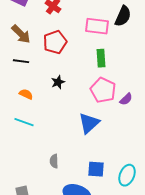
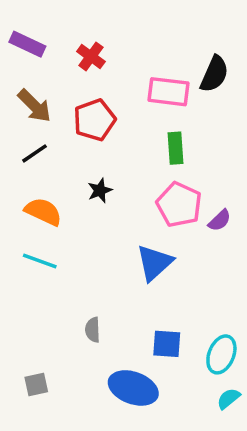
black line: (21, 61) -> (34, 153), turned -42
orange semicircle: (26, 94) -> (43, 212), size x1.5

